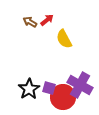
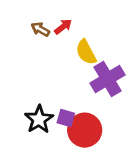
purple cross: (80, 85) -> (107, 79), moved, turned 30

